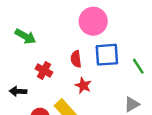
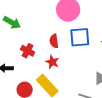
red star: (83, 86) -> (52, 62), moved

